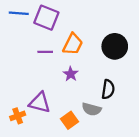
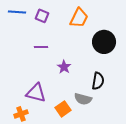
purple square: (46, 18) -> (42, 16), size x0.6
orange trapezoid: (73, 44) -> (79, 18), moved
orange cross: (18, 116) -> (21, 114), moved

